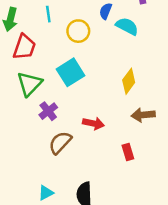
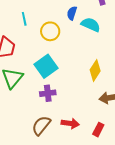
purple cross: (48, 111) -> (48, 93), moved, turned 35
red arrow: (93, 123) -> (70, 123), moved
red rectangle: (128, 152) -> (98, 130), turned 48

